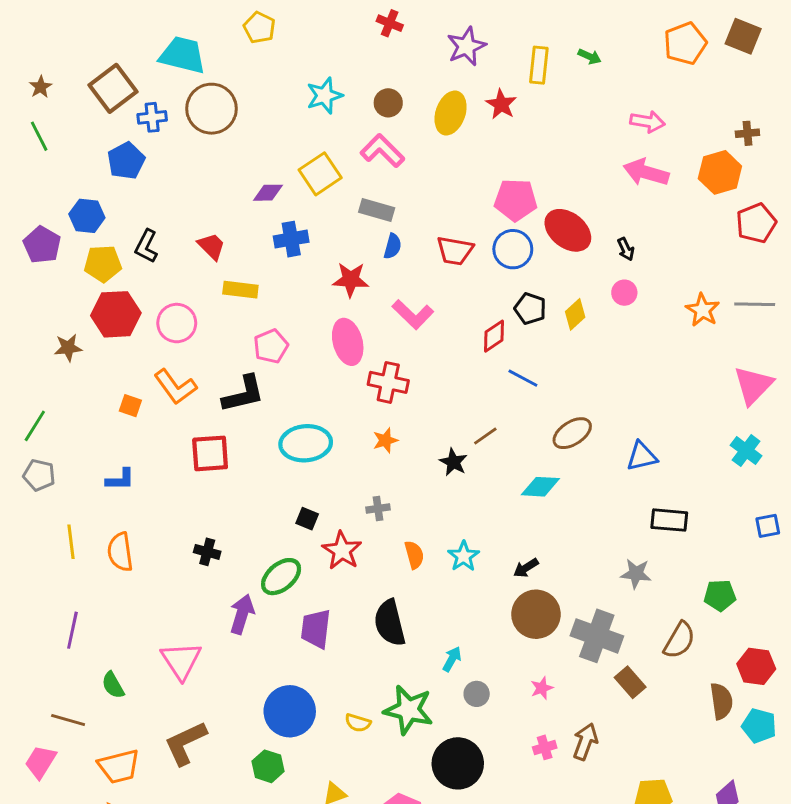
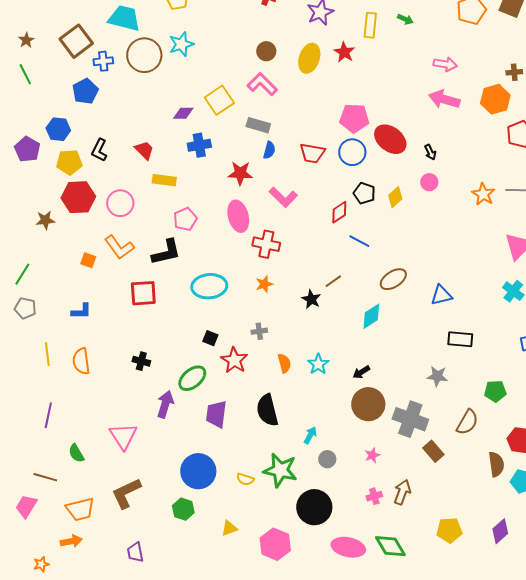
cyan star: (324, 96) -> (181, 44), moved
cyan diamond: (540, 487) -> (371, 316), turned -36

